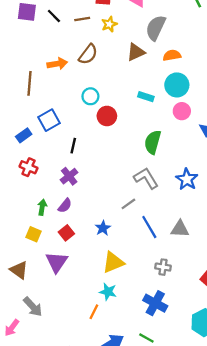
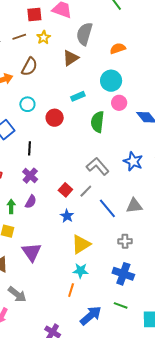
orange semicircle: (172, 55) -> (118, 48), moved
cyan circle: (90, 96) -> (27, 104), moved
cyan rectangle: (146, 97) -> (78, 96), moved, turned -32
green semicircle: (153, 142) -> (98, 122), moved
red square: (66, 233) -> (65, 190), moved

